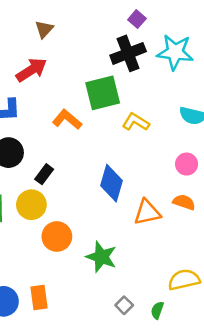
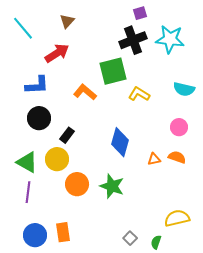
purple square: (137, 19) -> (140, 13), turned 32
orange triangle: (147, 212) -> (154, 159), moved, size x0.6
green star: (101, 257) -> (112, 186), moved

